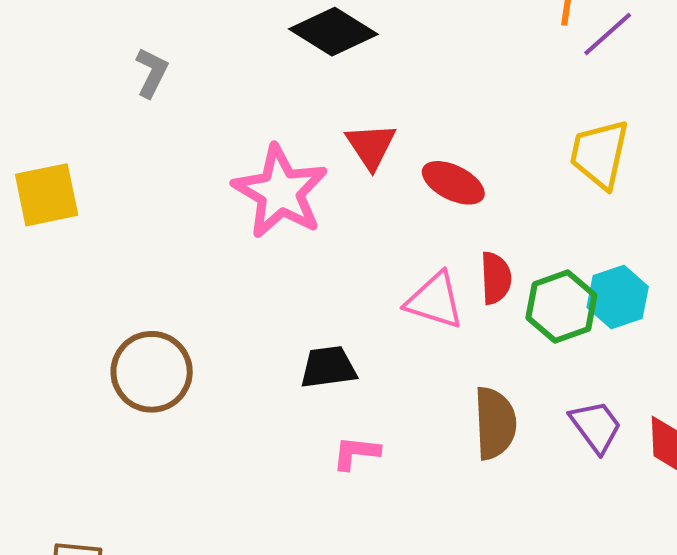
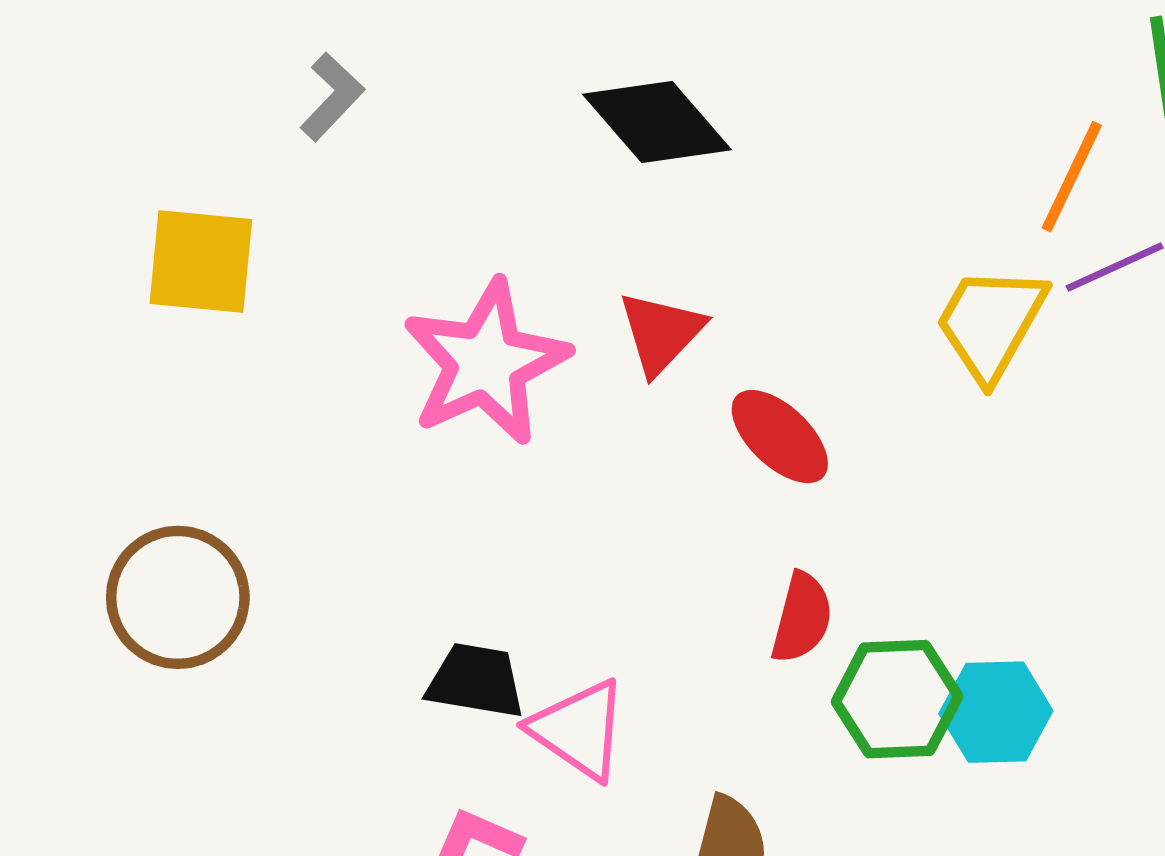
yellow trapezoid: (600, 154) -> (991, 323), moved
yellow square: (47, 195) -> (201, 261), moved
pink triangle: (435, 301) -> (579, 730), moved

